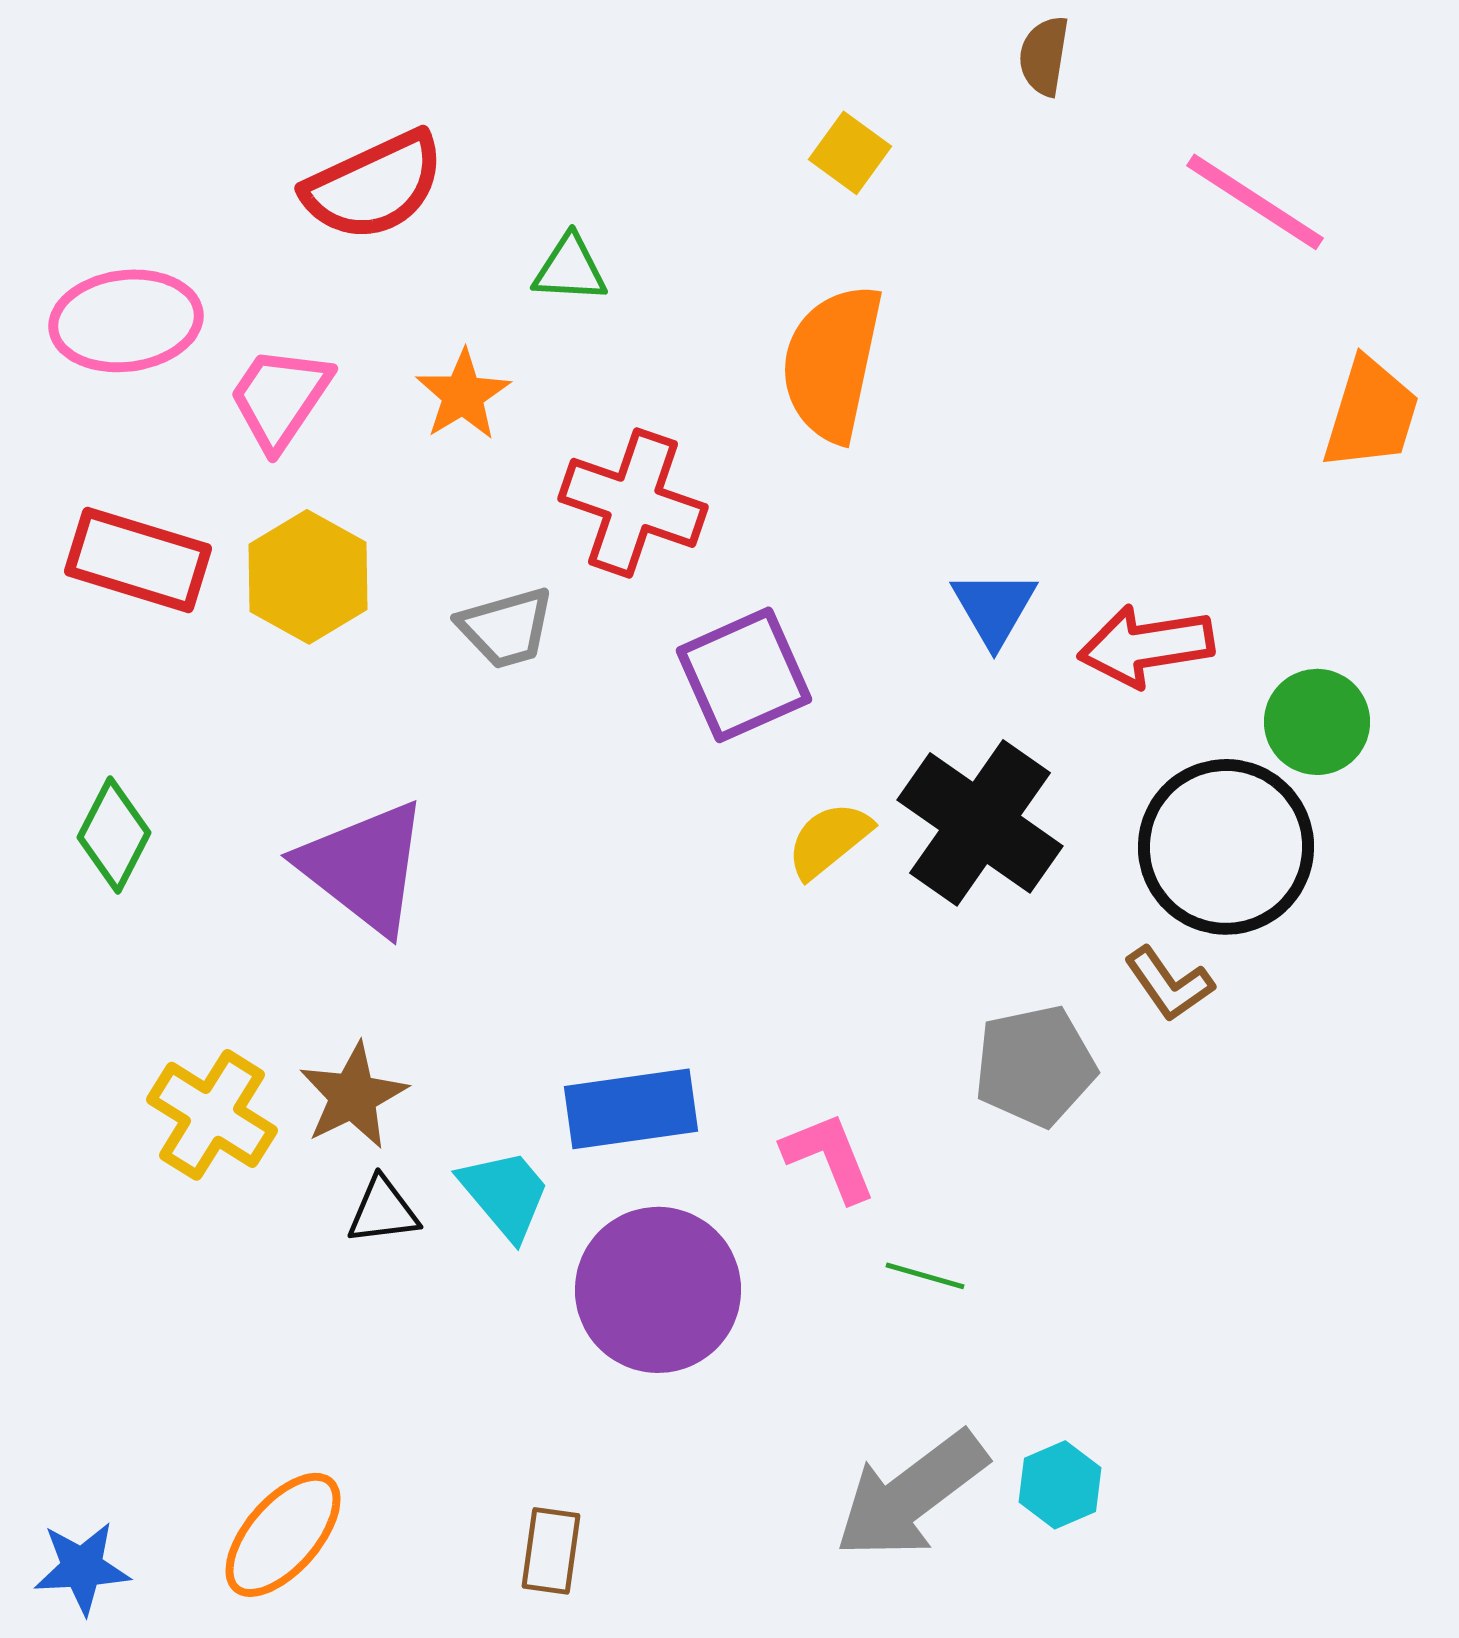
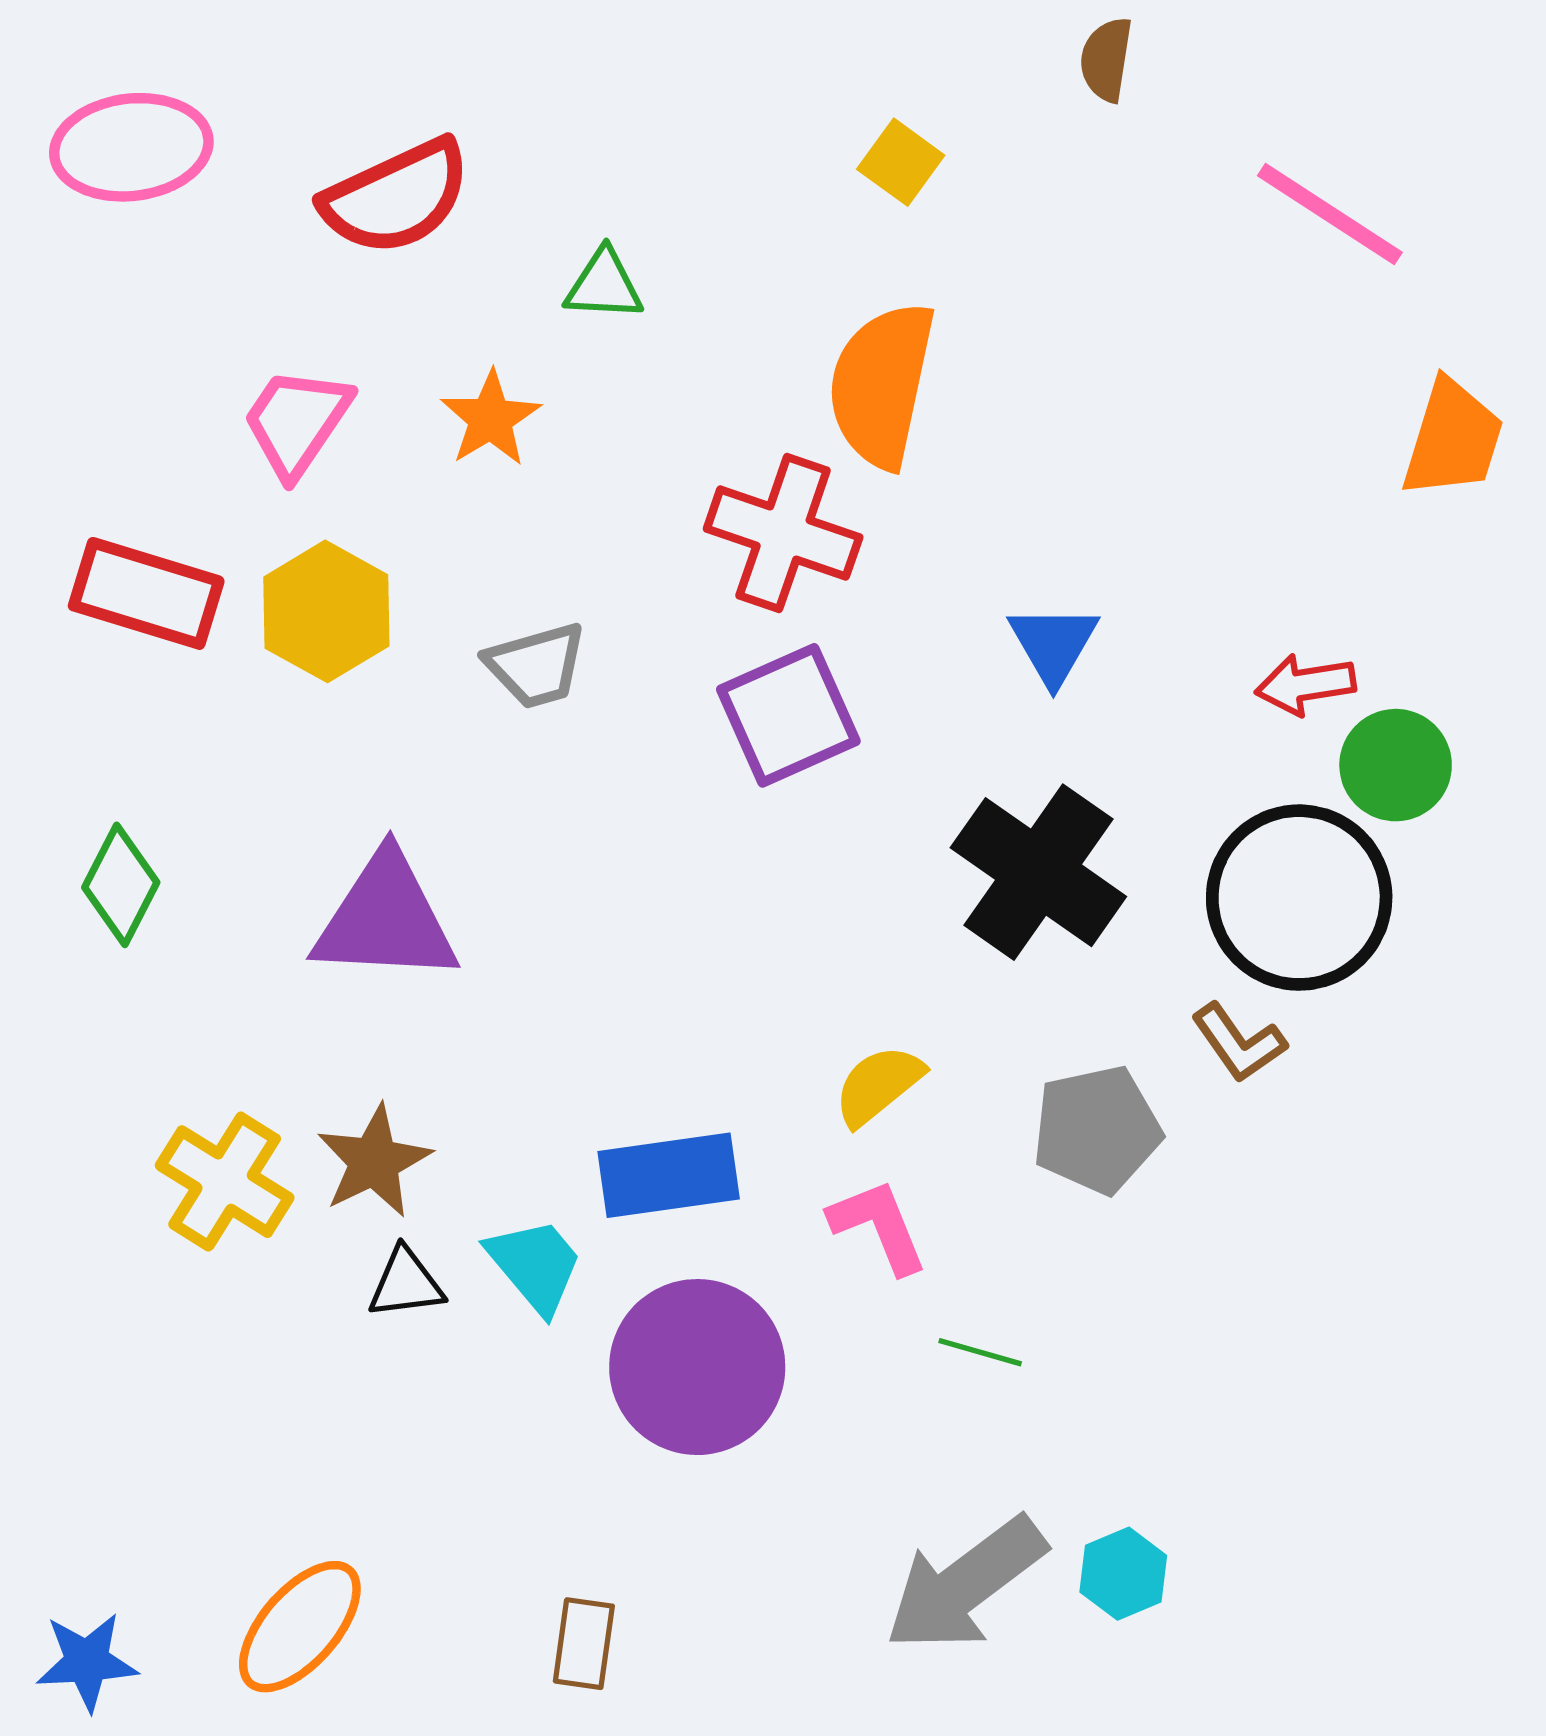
pink ellipse: (126, 321) -> (131, 147), moved
red cross: (633, 503) -> (783, 533), moved
red arrow: (1146, 646) -> (1305, 685), moved, size x0.7
yellow semicircle: (829, 840) -> (878, 1085), moved
purple triangle: (364, 867) -> (386, 919), turned -35

